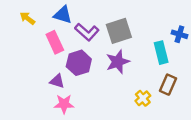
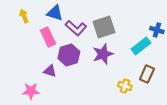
yellow arrow: (27, 18) -> (24, 16), turned 32
cyan rectangle: (161, 53) -> (141, 46), turned 66
yellow cross: (143, 98) -> (125, 86), turned -32
pink star: (64, 104) -> (31, 91), moved

